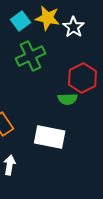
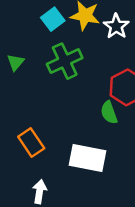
green semicircle: (68, 99) -> (109, 113), turned 72

